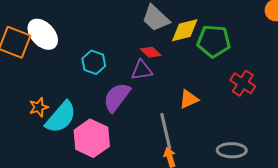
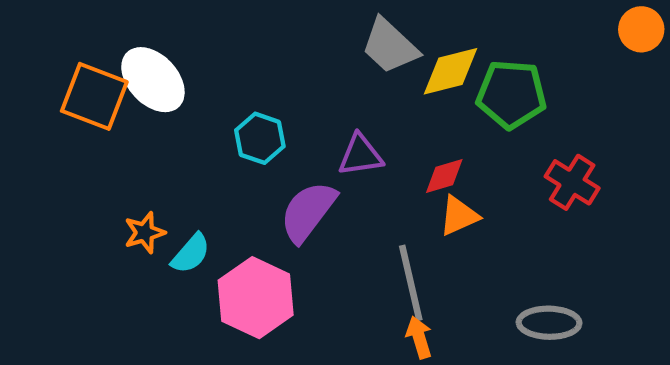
red diamond: (151, 52) -> (444, 176), moved, turned -60
cyan semicircle: (61, 117) -> (191, 254), size x0.6

